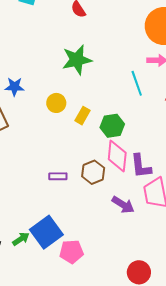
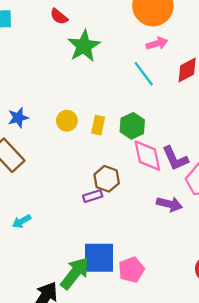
green star: (77, 60) -> (84, 46), moved
brown hexagon: (93, 172) -> (107, 179), moved
blue square: (46, 232) -> (99, 258), turned -36
green arrow: (21, 239) -> (75, 273), size x1.8

